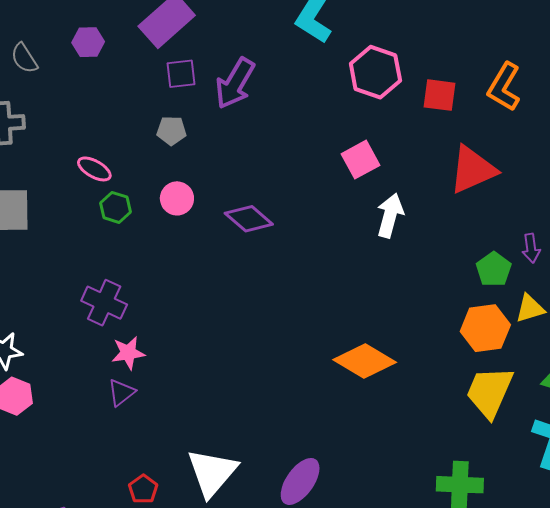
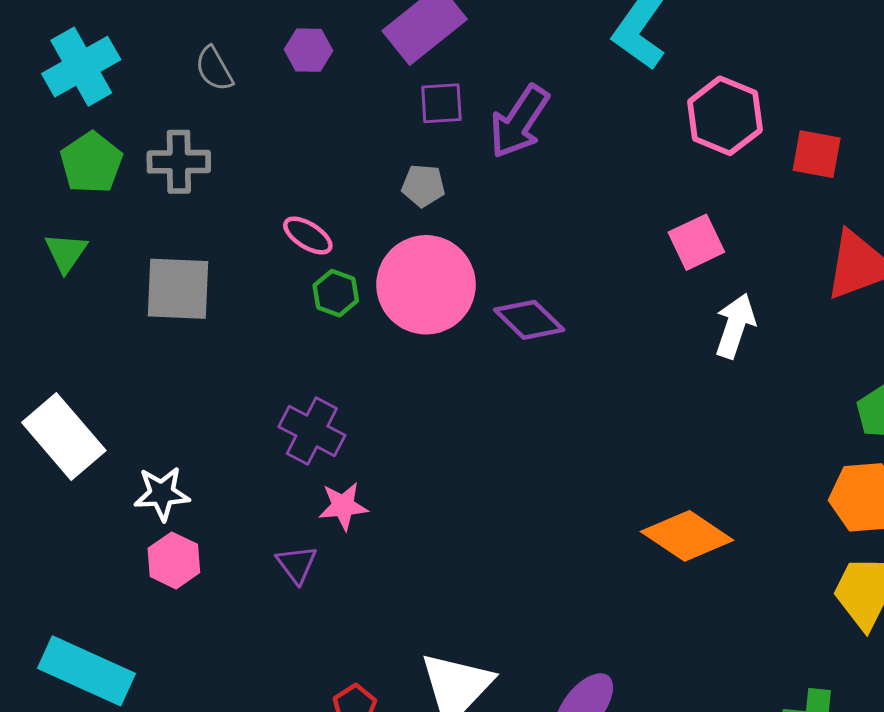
pink circle: (177, 198) -> (426, 285), size x2.0
purple triangle: (121, 393) -> (297, 564), moved, turned -32

